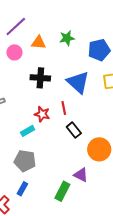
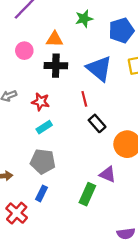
orange triangle: (38, 43) -> (55, 39), moved
pink circle: (14, 52) -> (24, 51), moved
red star: (42, 114) -> (41, 102), moved

